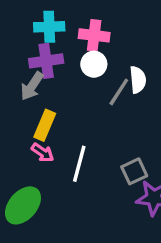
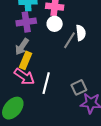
gray arrow: (32, 86) -> (22, 47), moved
pink arrow: (43, 153) -> (24, 77), size x1.5

